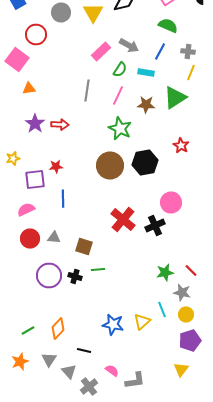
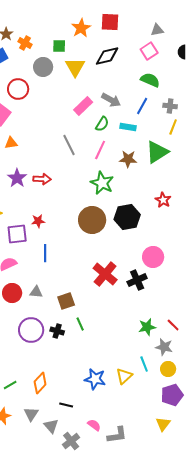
gray line: (87, 90) -> (69, 145), turned -35
brown square: (84, 246) -> (66, 301), turned -36
green line: (98, 270) -> (80, 324), turned 72

